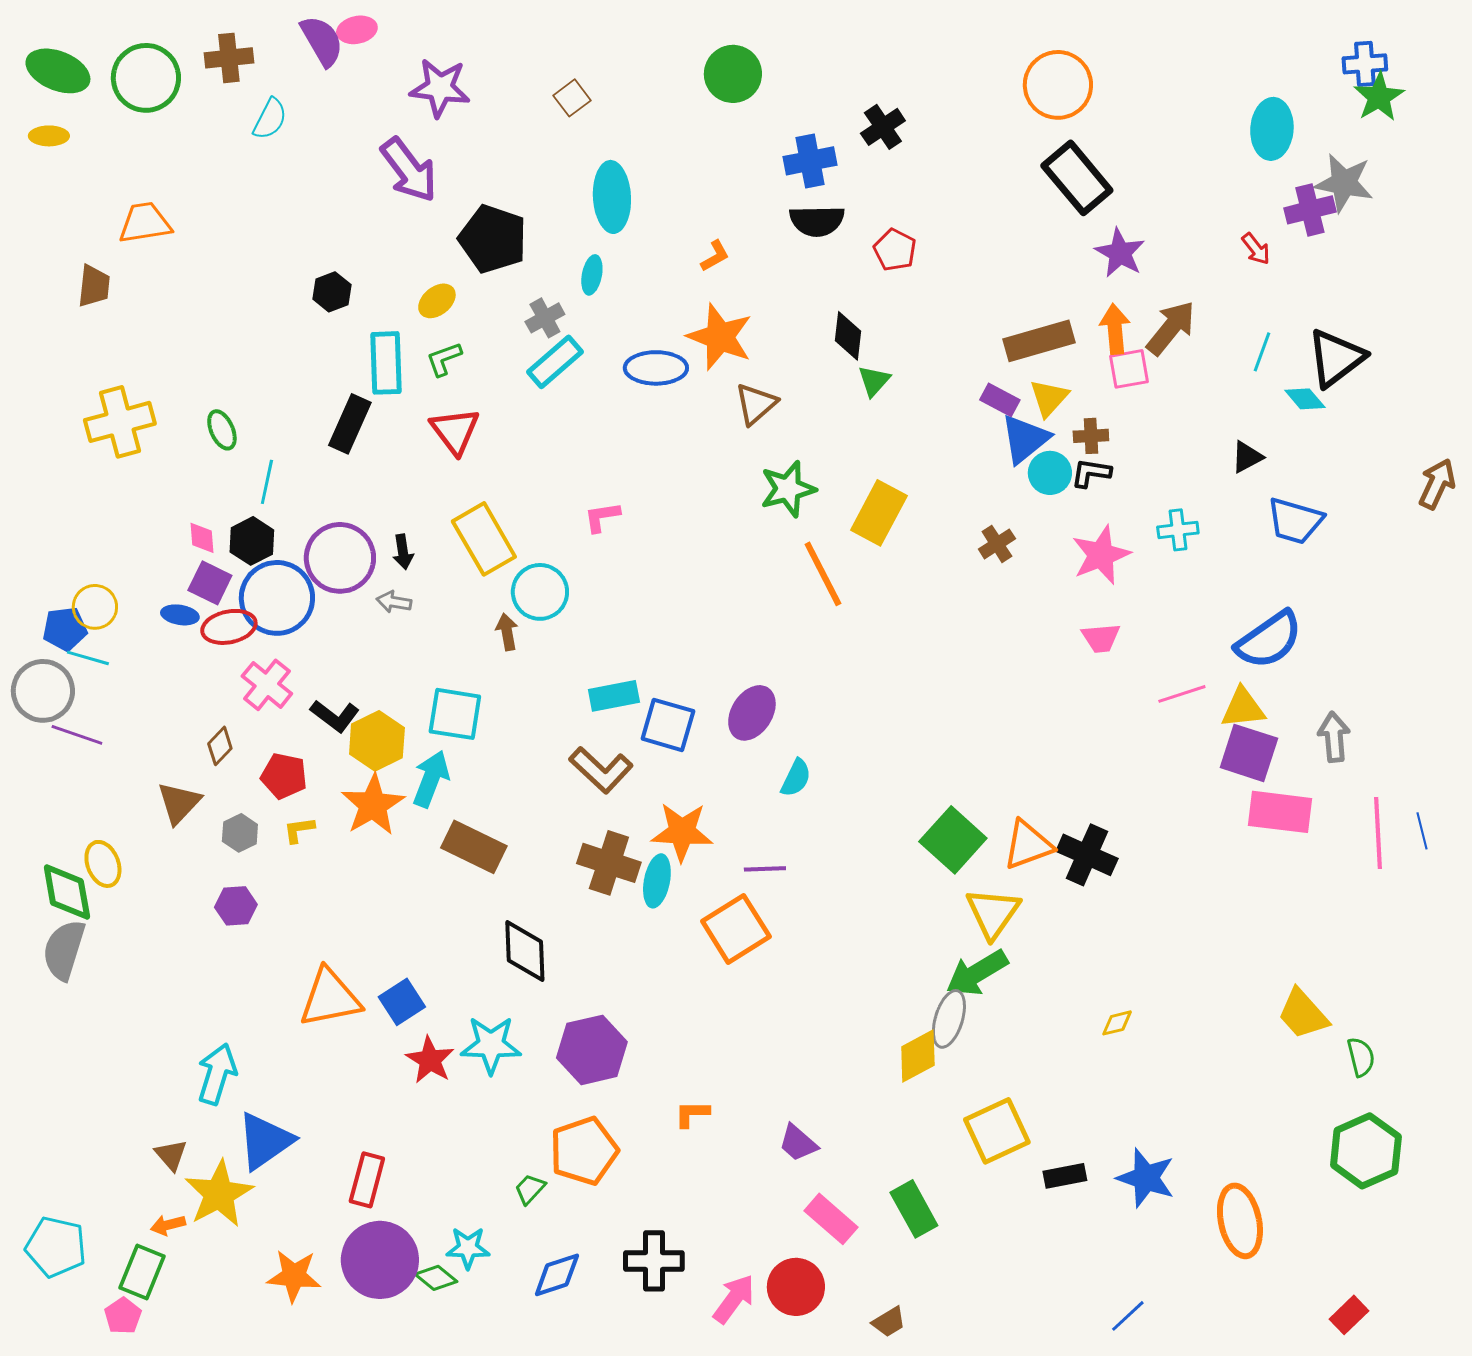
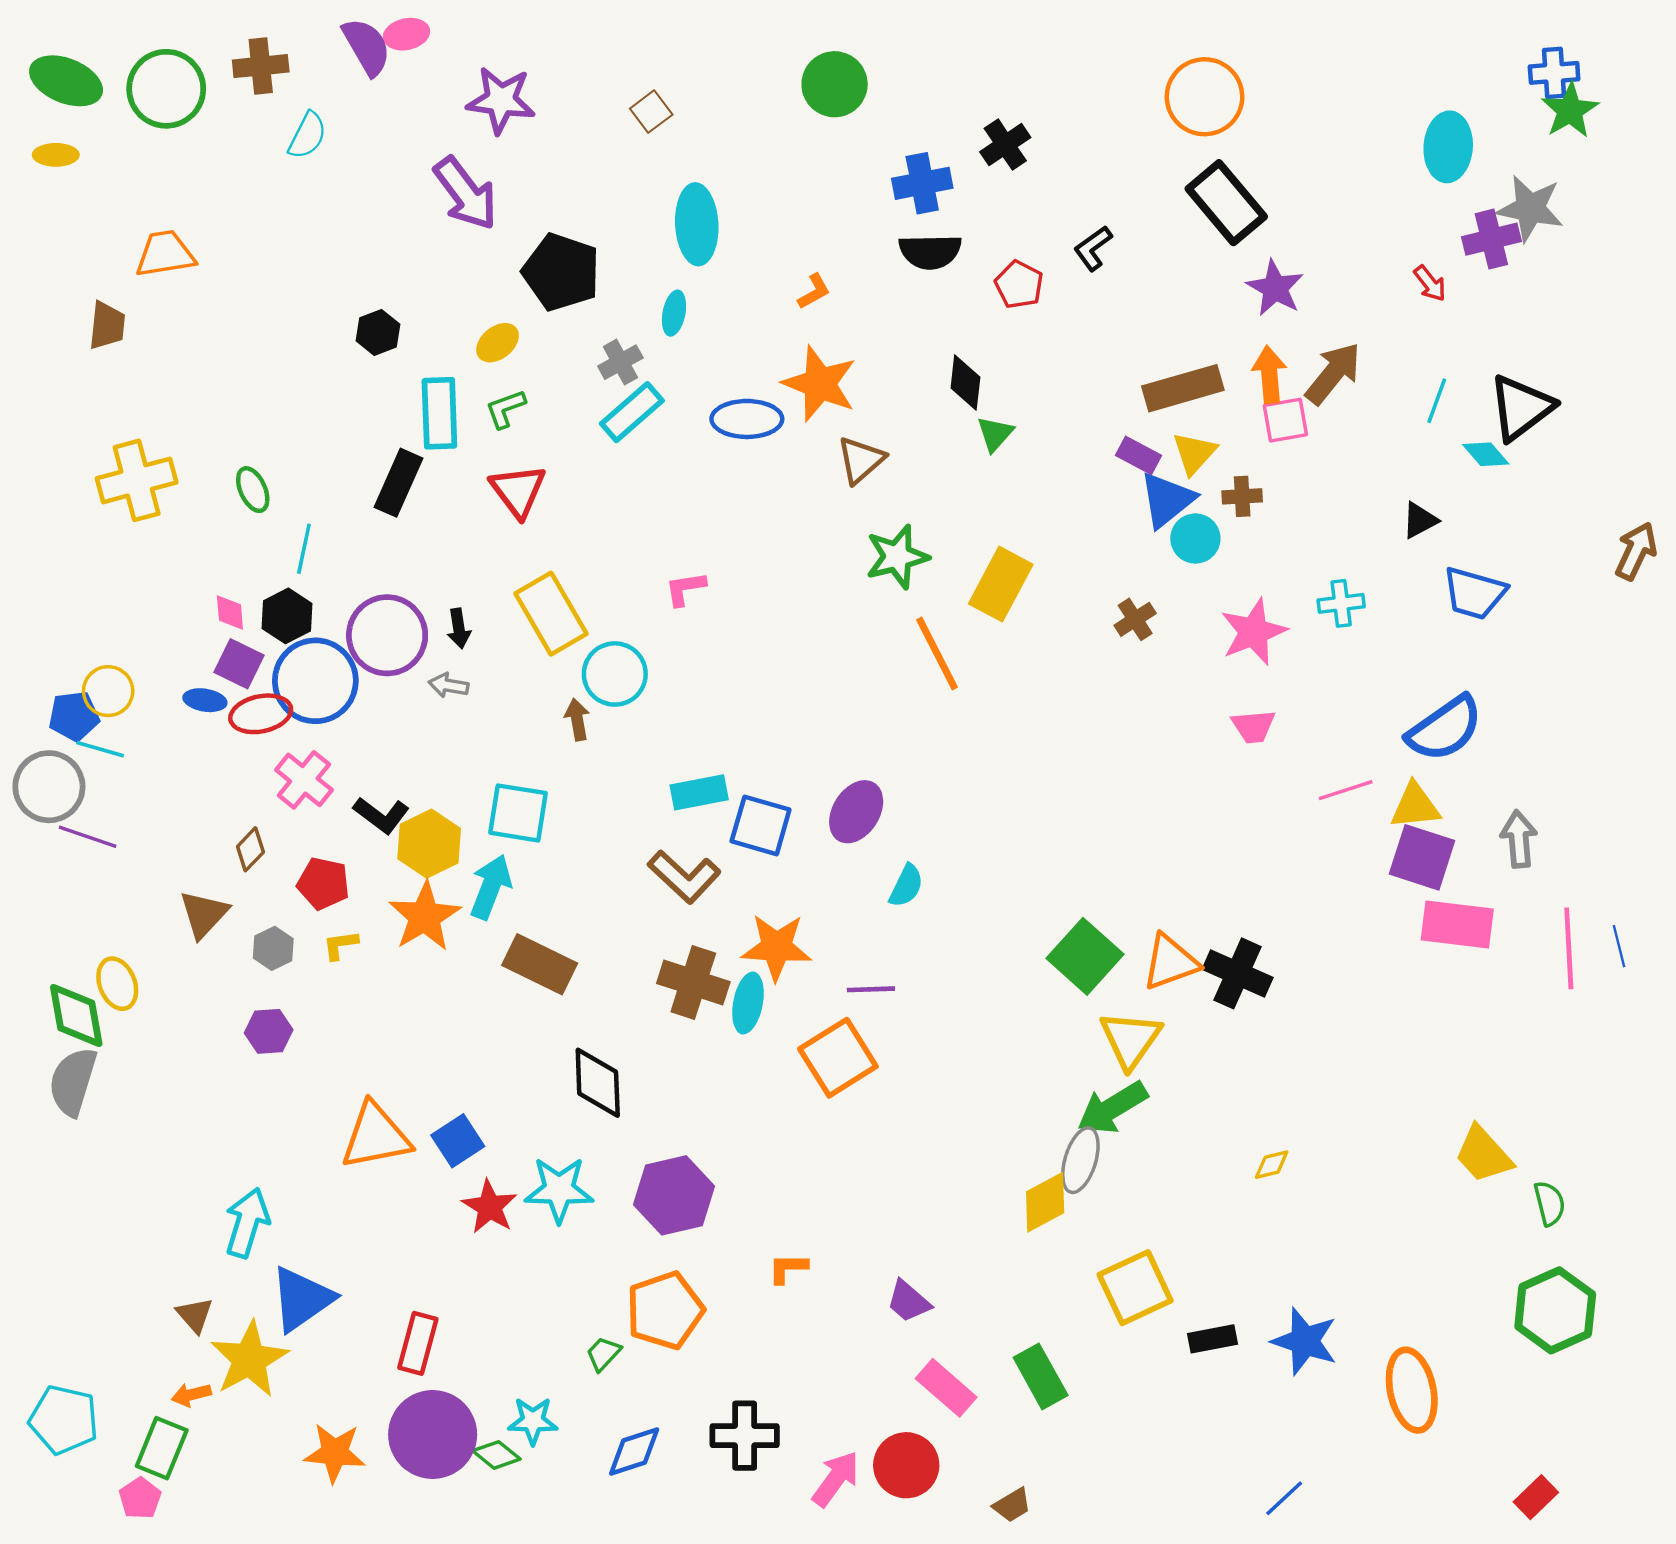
black L-shape: (1091, 473) -> (1093, 248), moved, turned -45

